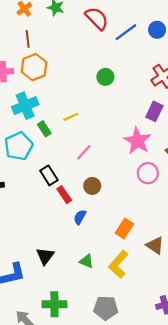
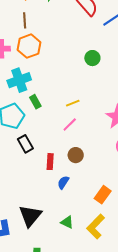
yellow line: (71, 117) -> (73, 103), moved
black rectangle: (49, 175) -> (25, 144), moved
red rectangle: (64, 195) -> (50, 162), turned 35
black triangle: (45, 256) -> (30, 216), size x1.4

